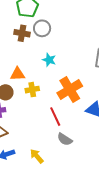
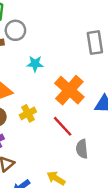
yellow cross: (32, 90) -> (28, 113), moved
gray semicircle: (65, 139) -> (82, 149), turned 70

